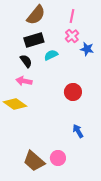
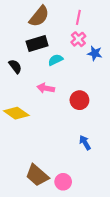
black semicircle: (26, 61) -> (15, 66), moved
pink arrow: (24, 81) -> (46, 88), moved
pink circle: (58, 158) -> (63, 182), moved

